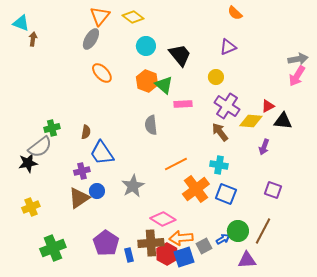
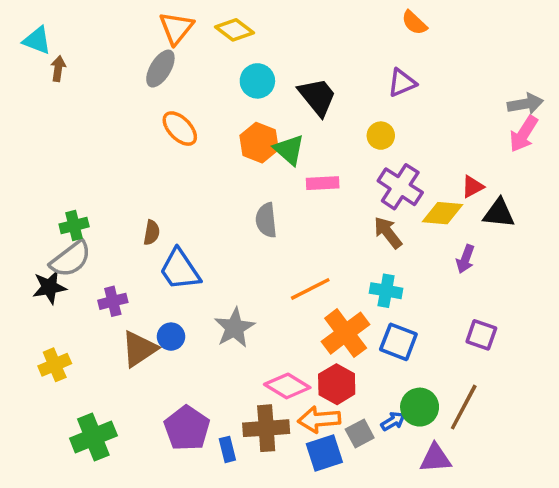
green cross: (52, 128) -> (74, 225), moved
purple cross: (82, 171) -> (113, 301), moved
red hexagon: (167, 254) -> (337, 384), moved

